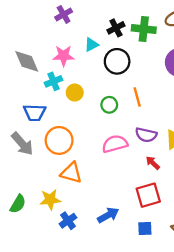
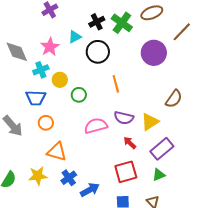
green cross: (144, 29) -> (122, 23), turned 30
pink star: (64, 56) -> (50, 47), turned -30
green circle: (109, 105) -> (79, 95), moved
blue trapezoid: (35, 113) -> (36, 98), moved
orange circle: (59, 140) -> (46, 123), size x0.6
blue cross: (68, 221) -> (69, 178), moved

